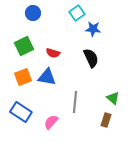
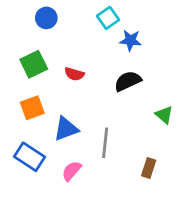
black semicircle: (91, 58) -> (128, 81), turned -90
blue triangle: (47, 77) -> (66, 129), moved, turned -30
green triangle: (113, 98) -> (164, 115), moved

